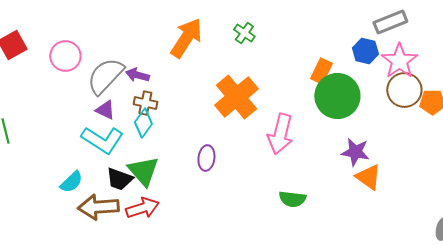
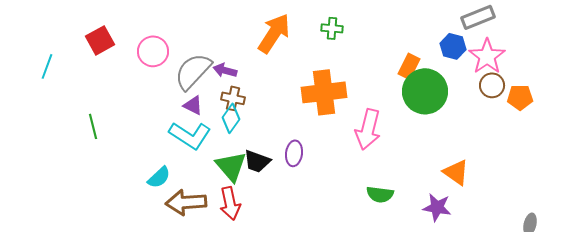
green cross: (244, 33) -> (332, 28), turned -30
brown circle: (404, 90) -> (492, 85), size x0.7
orange cross: (236, 97) -> (324, 92), turned 33
purple star: (355, 152) -> (437, 207), moved
black trapezoid: (119, 179) -> (257, 161), moved
red arrow: (142, 208) -> (230, 203), turned 96

